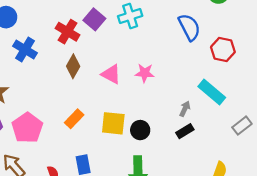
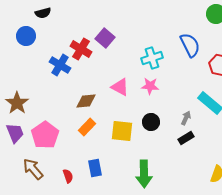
cyan cross: (130, 16) -> (152, 58), moved
blue cross: (25, 50) -> (60, 65), moved
brown diamond: (73, 66) -> (86, 101), moved, turned 55
black circle: (140, 130) -> (151, 122), moved

